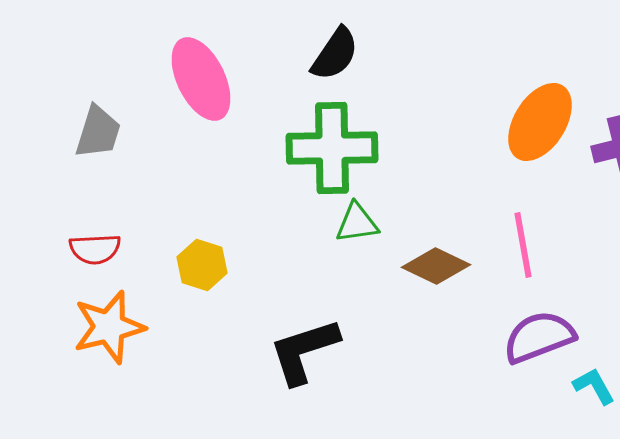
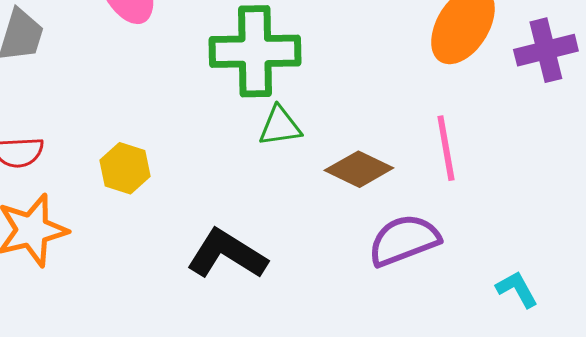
purple semicircle: (539, 337) -> (404, 240), moved
black L-shape: (304, 351) -> (227, 254), turned 50

